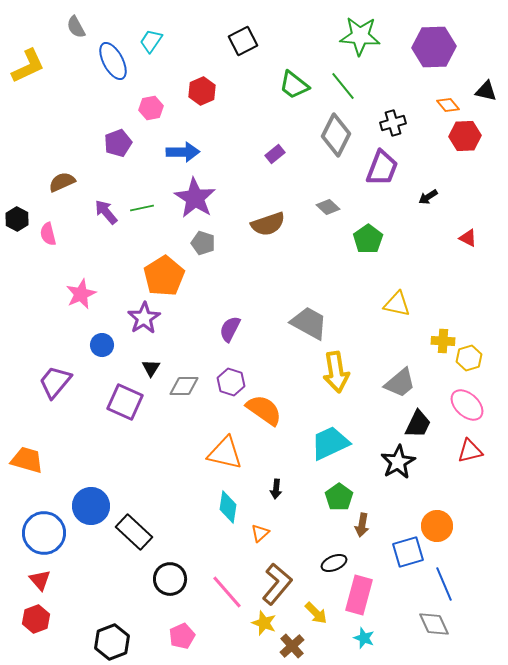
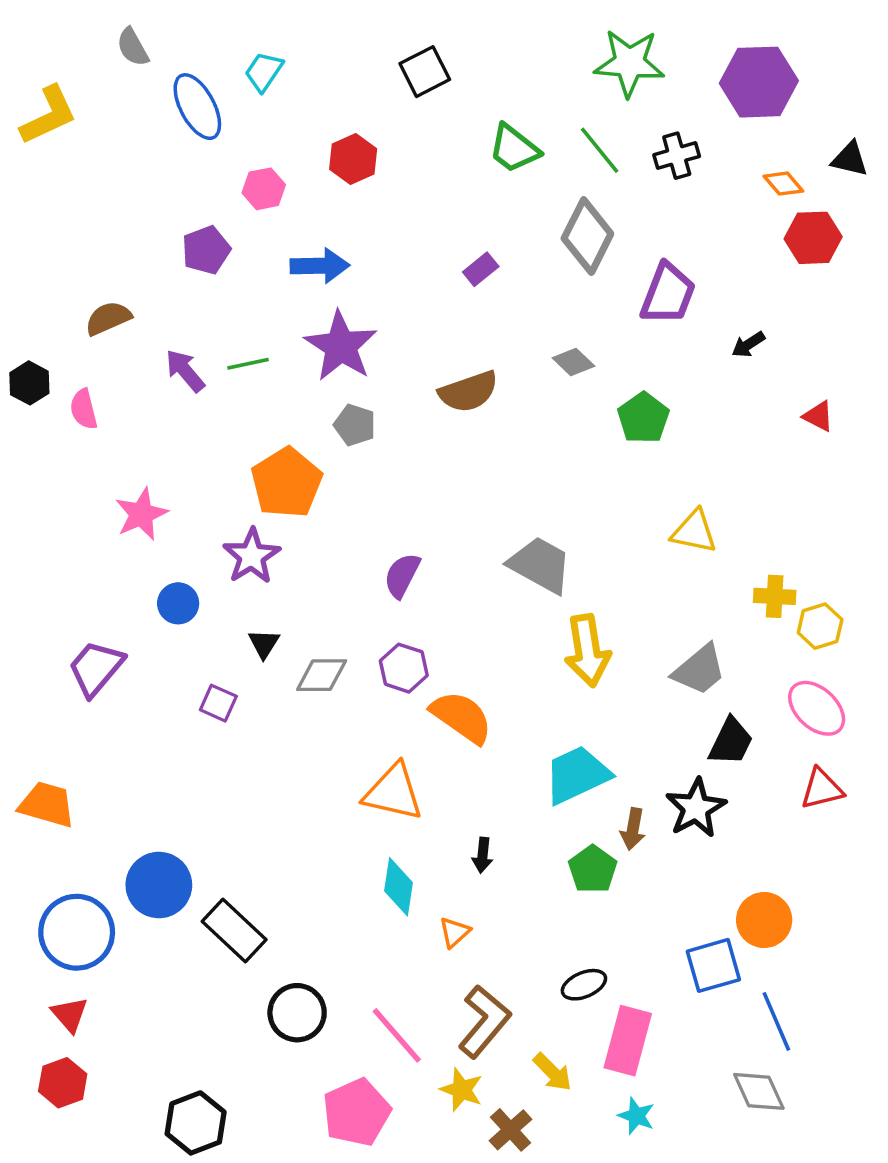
black cross: (393, 123) -> (677, 156), moved
purple square: (125, 402) -> (218, 703), size x0.6
brown arrow: (362, 525) -> (633, 829), moved
pink pentagon: (182, 636) -> (357, 1112), moved, size x1.5

